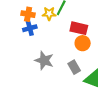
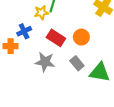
orange cross: (28, 14) -> (11, 46), moved
red rectangle: (79, 28) -> (56, 38), moved, turned 30

